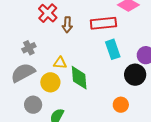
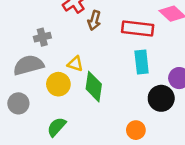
gray circle: (33, 105) -> (18, 103), moved

